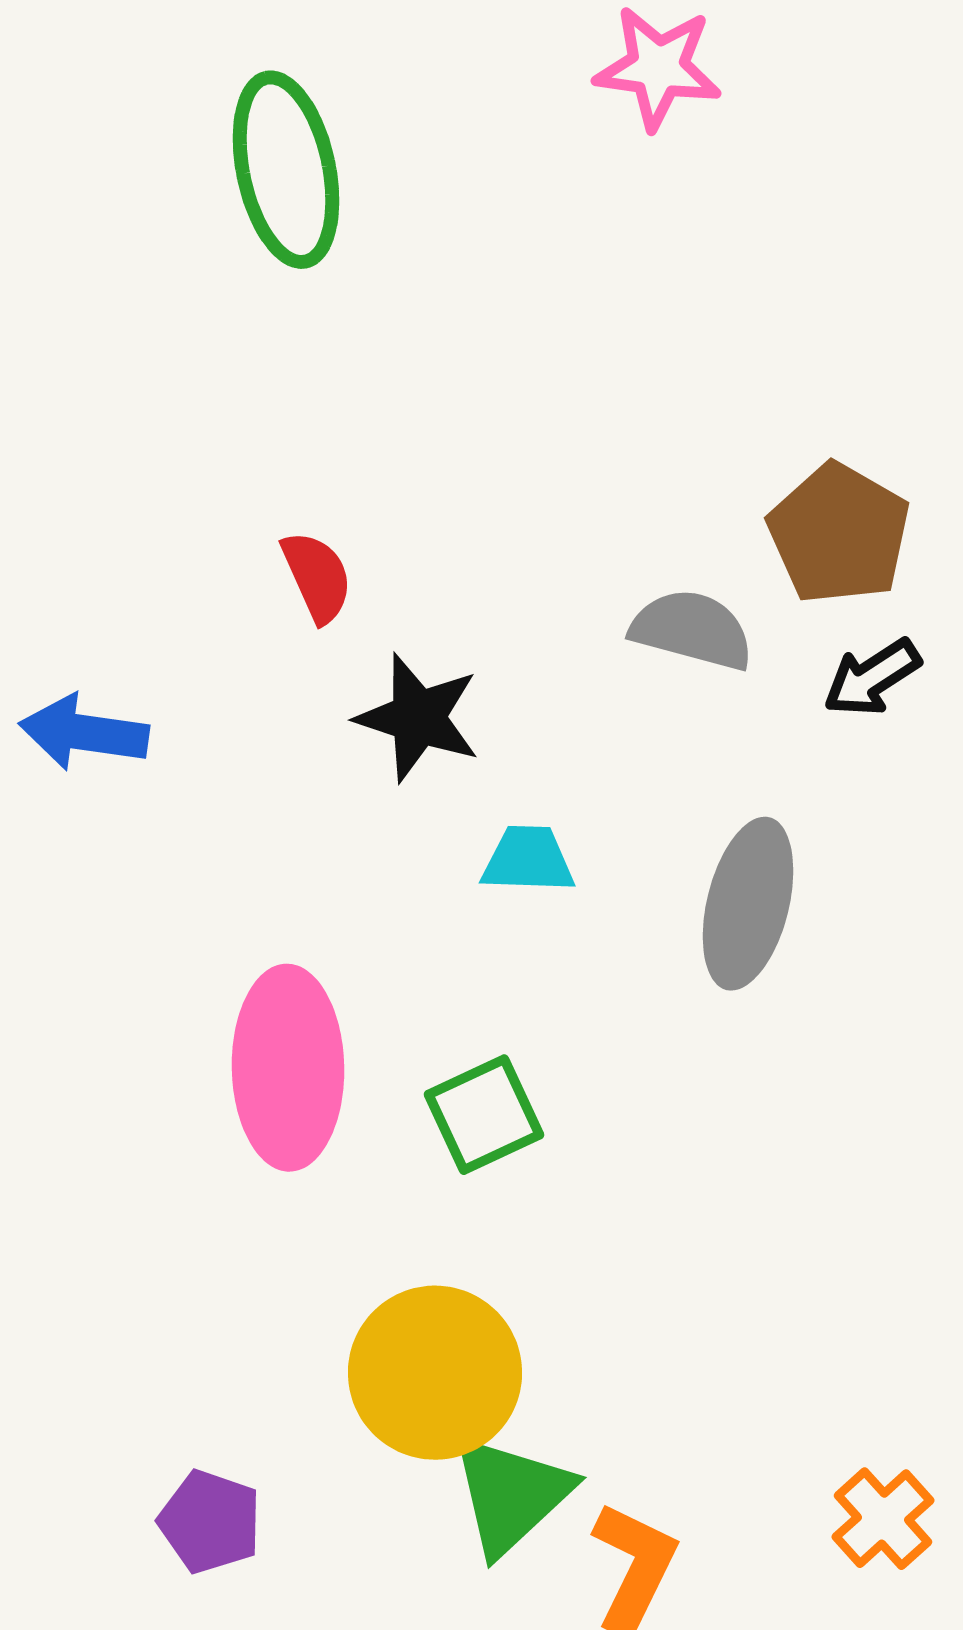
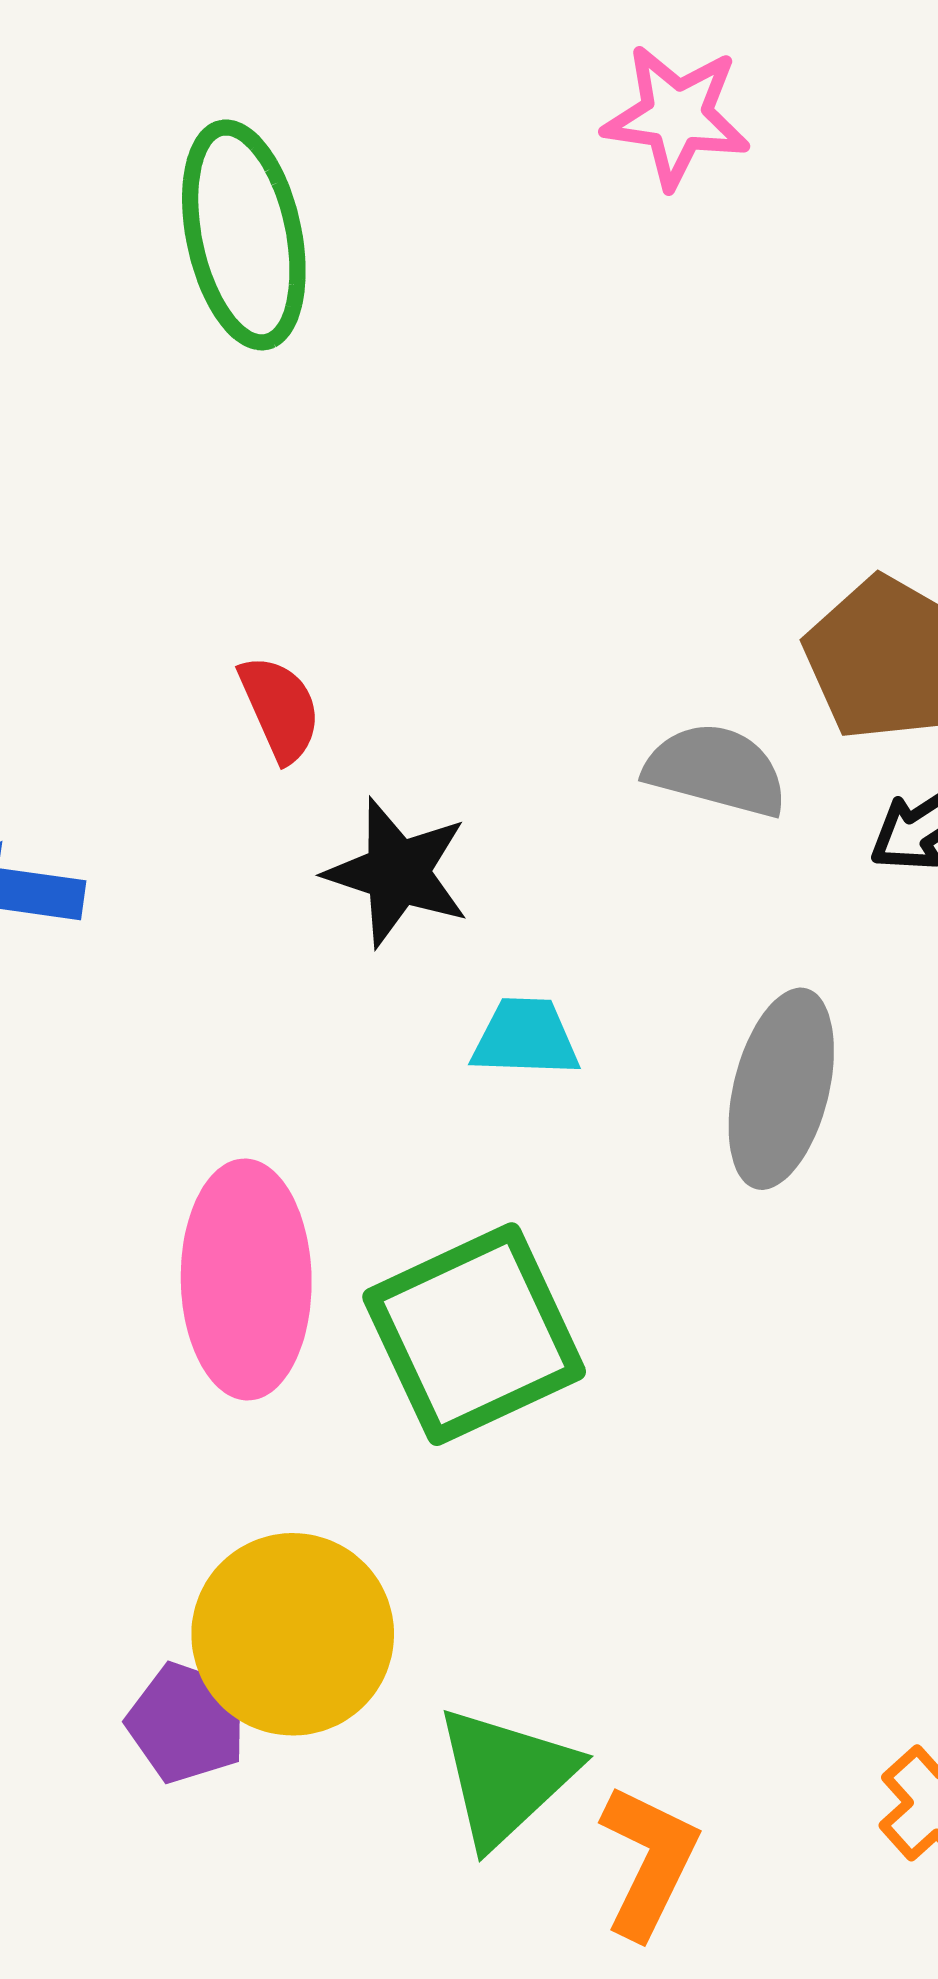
green square: (484, 1115) -> (474, 1334), size x1.6
yellow circle: (435, 1373) -> (293, 1634), moved
purple pentagon: (210, 1522) -> (187, 1723), moved

